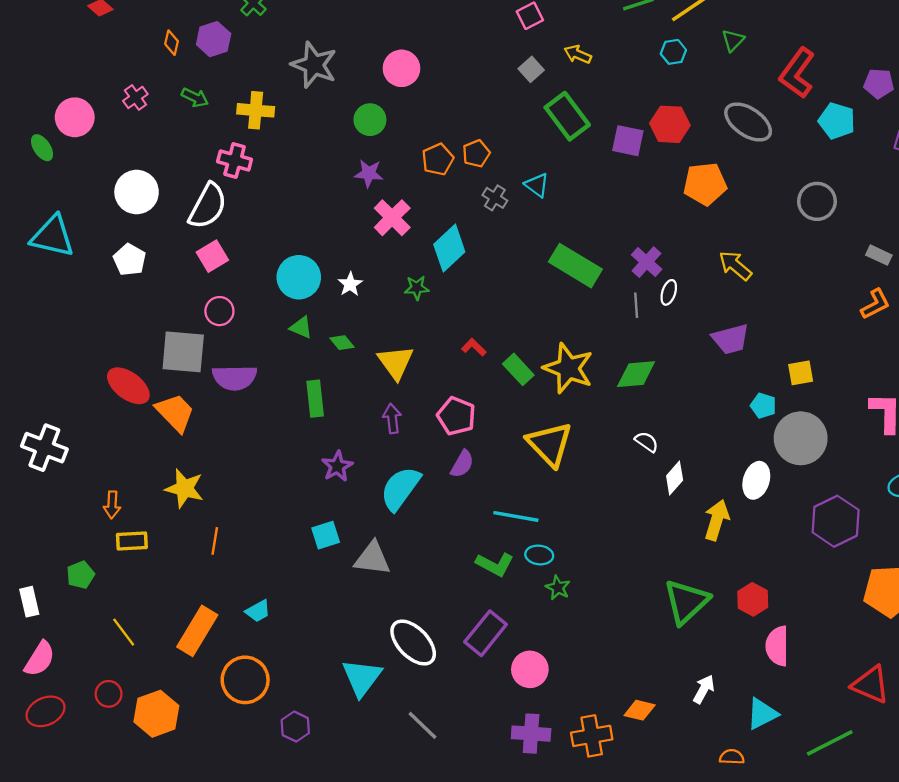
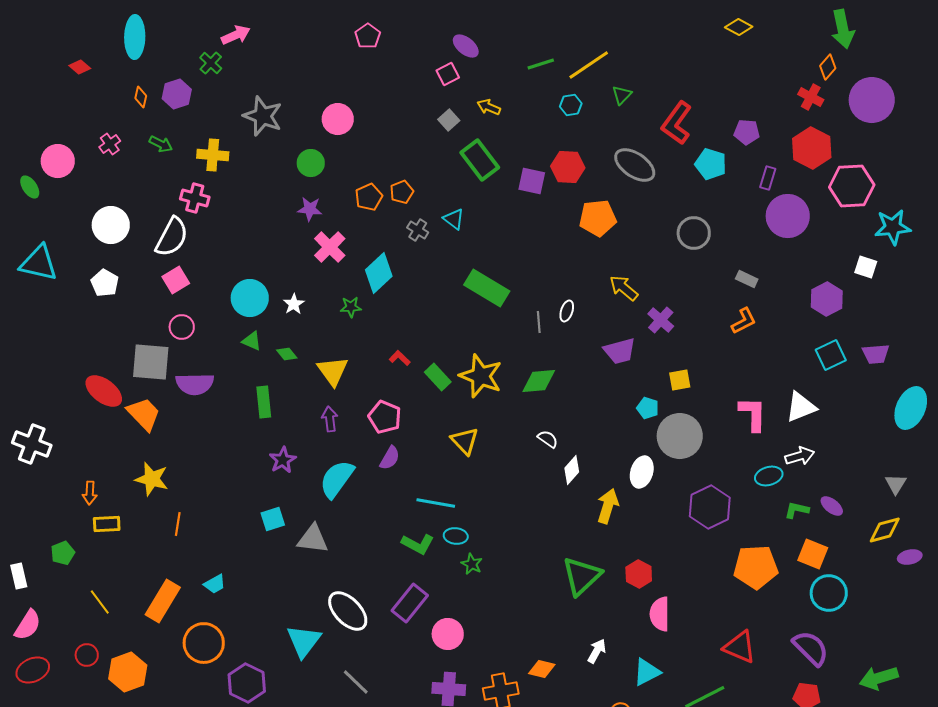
purple cross: (647, 262) -> (661, 320), moved
yellow triangle: (550, 444) -> (465, 441), size x0.7
purple hexagon: (295, 727) -> (247, 683), size x1.5

